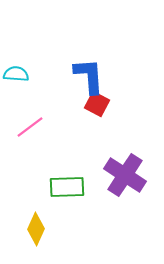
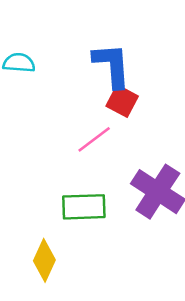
pink line: (30, 127) -> (94, 139), moved

